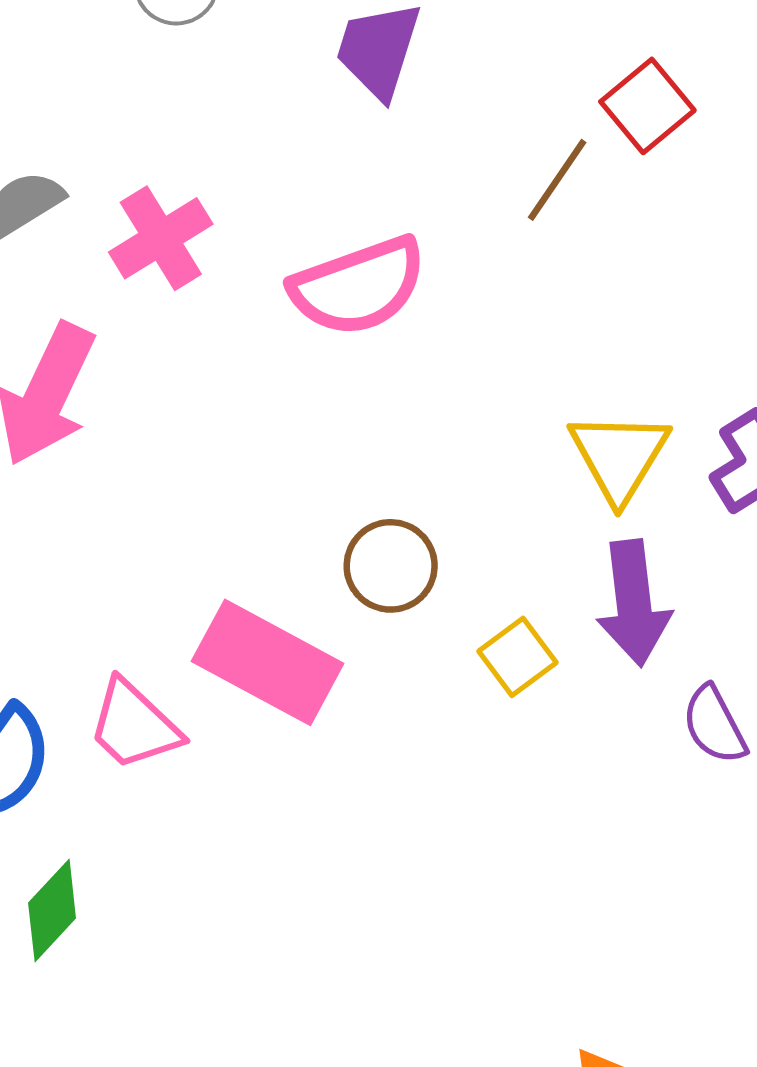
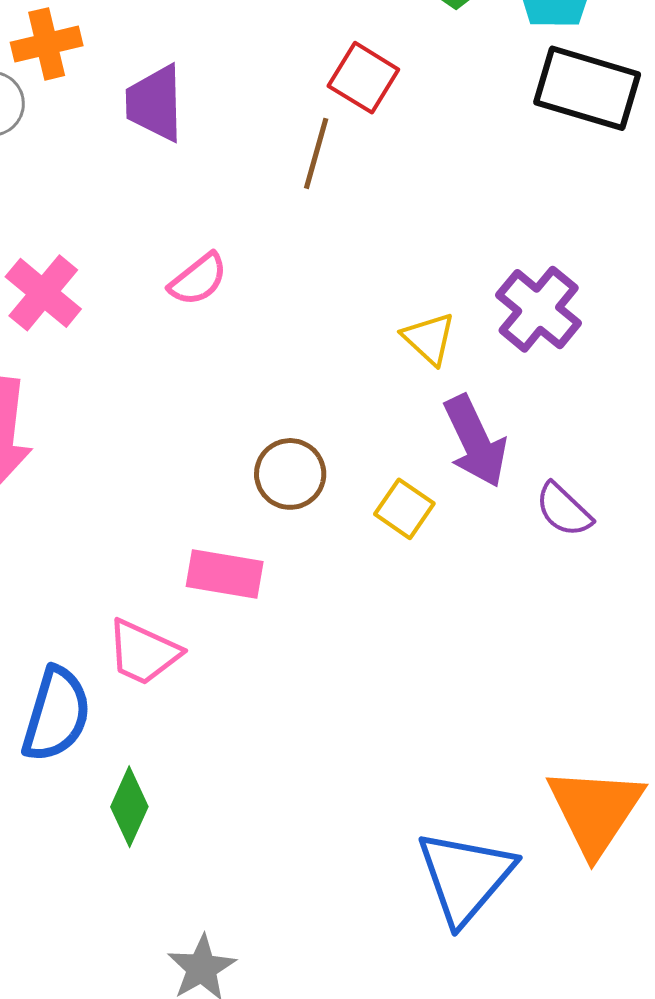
pink semicircle: (358, 286) -> (198, 279), size x0.6
yellow triangle: (619, 456) -> (429, 338), size x0.7
pink rectangle: (268, 662) -> (225, 574), size x0.7

